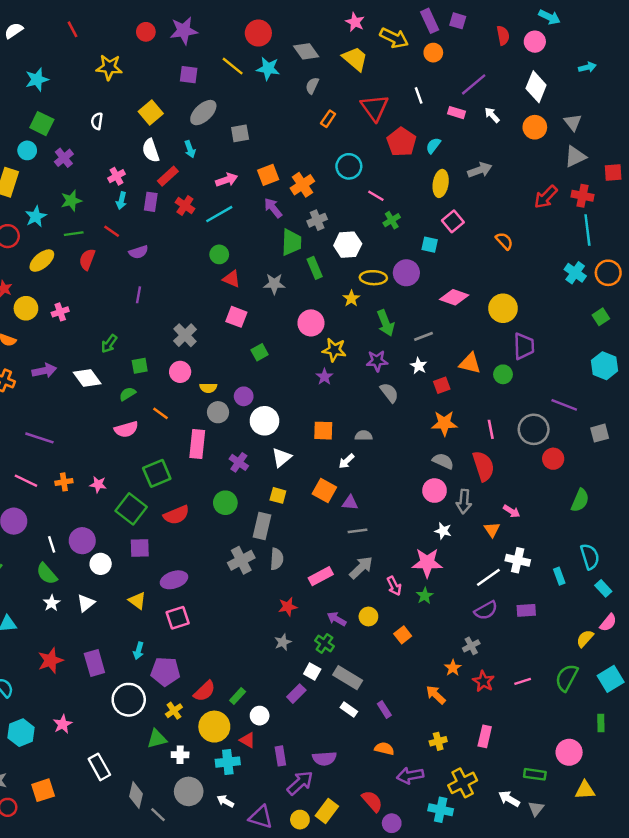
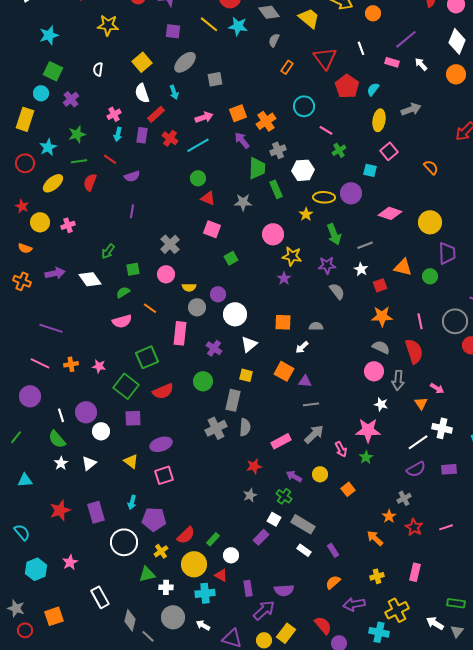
orange semicircle: (384, 749) -> (333, 582), turned -56

